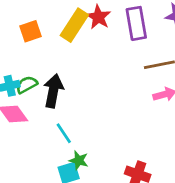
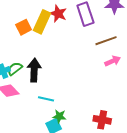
orange square: (31, 31) -> (24, 27), moved
cyan line: (64, 133) -> (46, 99), turned -35

